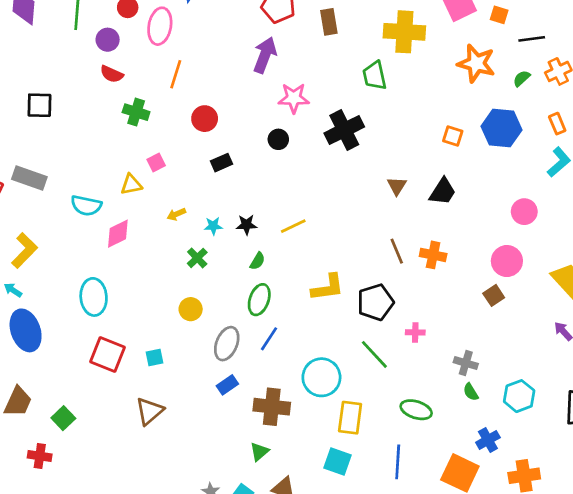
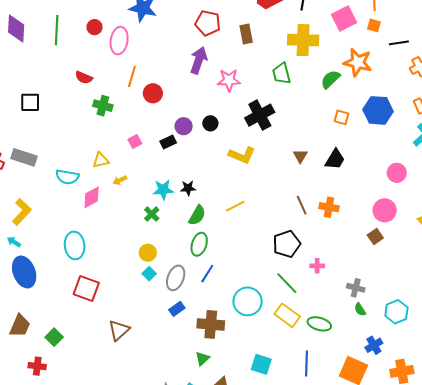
purple circle: (108, 40) -> (184, 126), moved
green semicircle: (522, 78) -> (330, 79), moved, size x1.5
pink star: (294, 98) -> (229, 80), moved
red circle: (205, 119) -> (153, 93), moved
pink square: (156, 163) -> (135, 141), moved
yellow arrow: (176, 214) -> (120, 180), moved
cyan star: (213, 226) -> (163, 190), size x1.5
yellow line: (293, 226) -> (235, 206), moved
green semicircle: (257, 261) -> (197, 215), size x1.5
yellow L-shape: (328, 287) -> (242, 155), moved, turned 32
cyan square: (154, 357) -> (149, 274), moved, turned -32
yellow rectangle: (350, 418) -> (287, 315), moved, turned -60

